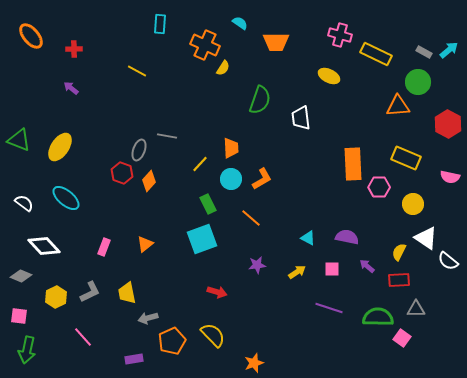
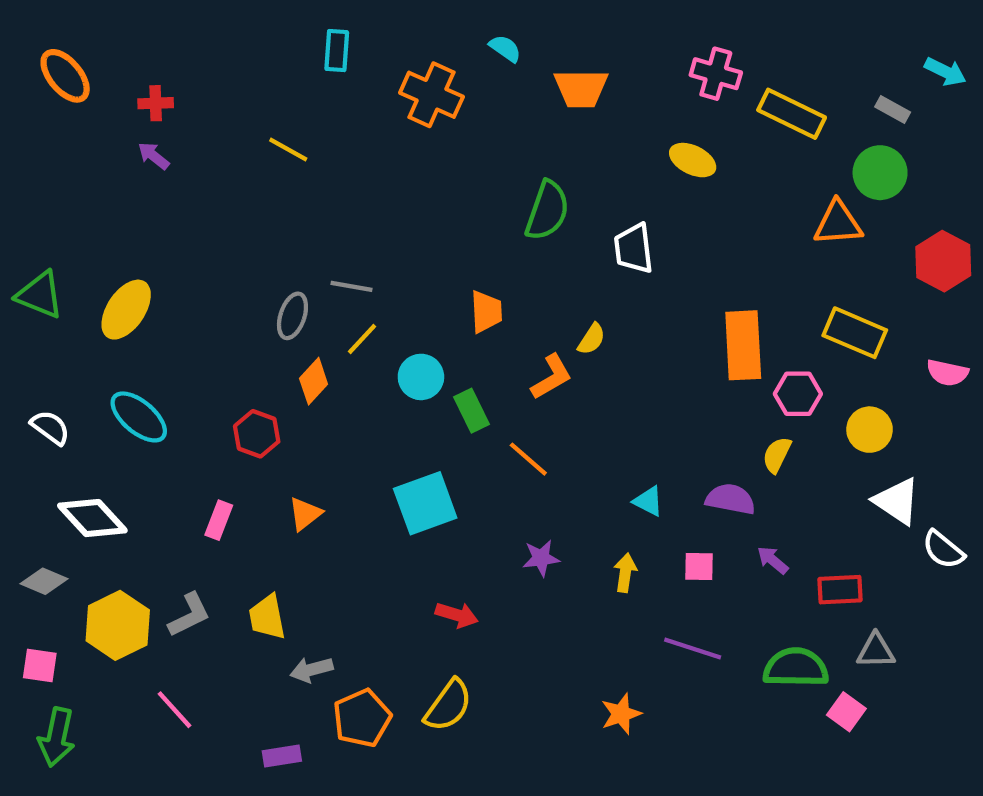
cyan arrow: (449, 50) -> (945, 72), moved, turned 66
yellow semicircle: (223, 68) -> (592, 339), moved
purple arrow: (71, 88) -> (154, 156), moved
yellow line: (200, 164) -> (362, 339), moved
red hexagon: (122, 173) -> (257, 434), moved
cyan circle: (231, 179) -> (421, 377), moved
green rectangle: (208, 204) -> (471, 411), moved
yellow semicircle: (399, 252) -> (777, 455), moved
yellow arrow: (297, 272) -> (625, 573), turned -48
yellow hexagon: (56, 297) -> (118, 625), size x1.4
yellow semicircle: (213, 335) -> (448, 705), turned 80
orange star: (254, 363) -> (621, 714), moved

